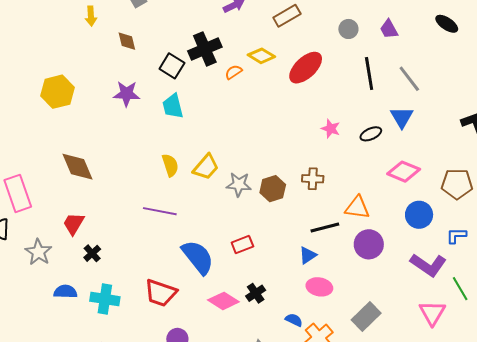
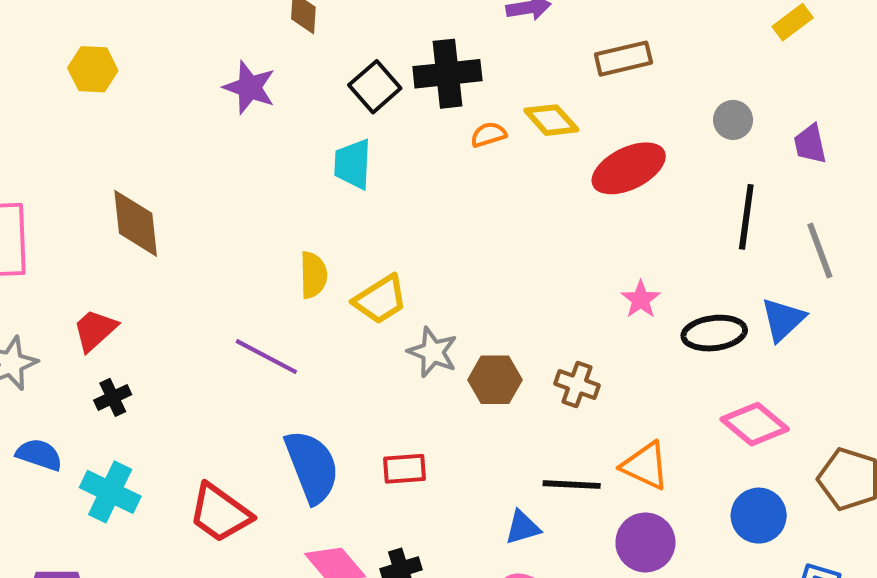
yellow hexagon: (57, 92) -> (93, 69), moved, size x0.7
purple star: (126, 94) -> (249, 87), moved
black ellipse: (371, 134) -> (714, 333), size x1.4

